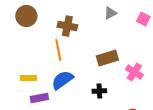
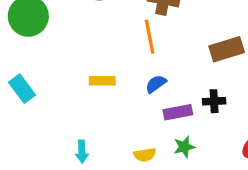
blue semicircle: (62, 80) -> (156, 84), size x0.6
purple rectangle: (39, 98) -> (178, 112), moved

